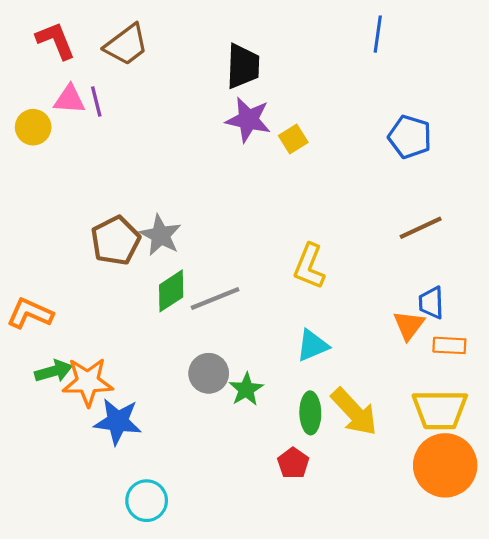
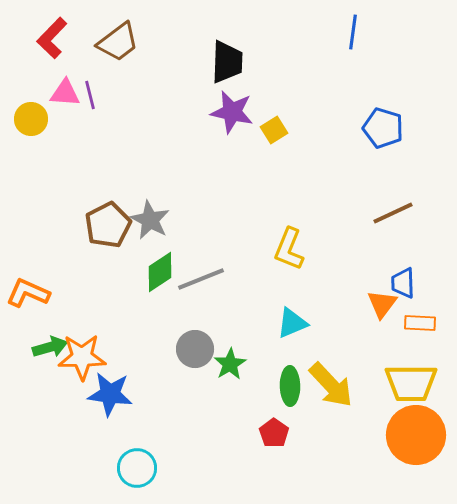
red L-shape: (56, 40) -> (52, 38), turned -114

